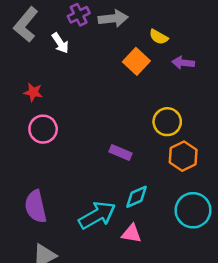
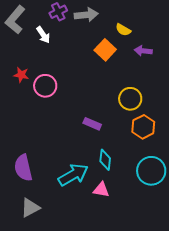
pink circle: (43, 129) -> (45, 86), moved
cyan diamond: (136, 197) -> (105, 160), turned -60

